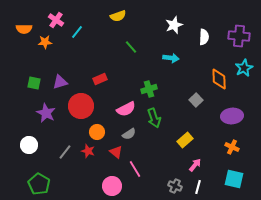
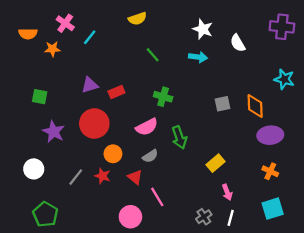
white star: (174, 25) -> (203, 29), turned -30
purple cross: (239, 36) -> (282, 27), moved
white semicircle: (204, 37) -> (238, 43), turned 147
cyan arrow: (171, 58) -> (198, 57), moved
cyan star: (244, 68) -> (284, 79), turned -30
orange diamond: (219, 79) -> (255, 106), moved
purple triangle: (60, 82) -> (90, 85), moved
green cross: (149, 89) -> (163, 97), moved, turned 35
gray square: (196, 100) -> (222, 104), moved, turned 32
pink arrow: (195, 165) -> (227, 192), turned 120
cyan square: (234, 179) -> (273, 209), turned -30
gray cross: (175, 186) -> (204, 217), turned 32

